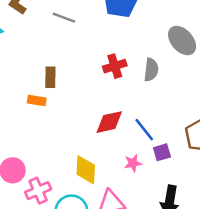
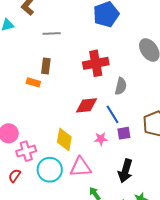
gray line: (64, 18) -> (52, 34), moved, turned -30
red cross: (115, 66) -> (96, 63), size x1.4
gray semicircle: (151, 70) -> (121, 86), moved

